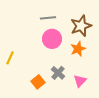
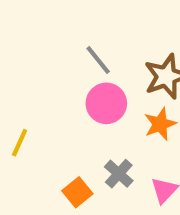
gray line: (48, 18) -> (98, 60), turned 56

